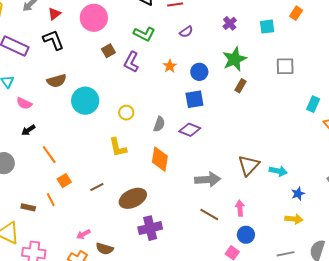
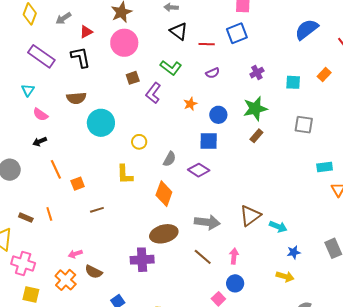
cyan rectangle: (313, 104) -> (325, 167), turned 49
orange square: (64, 181) -> (78, 184), moved
brown ellipse: (133, 198) -> (164, 234), moved

